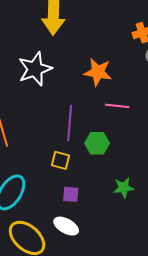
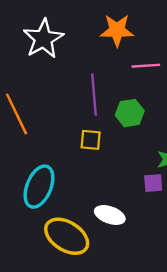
purple square: (71, 194) -> (153, 183), moved

